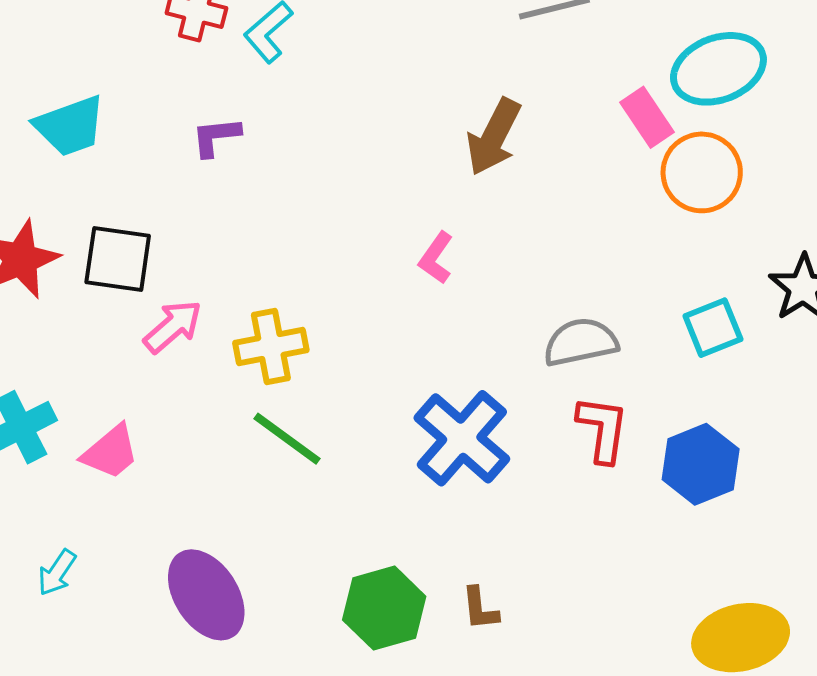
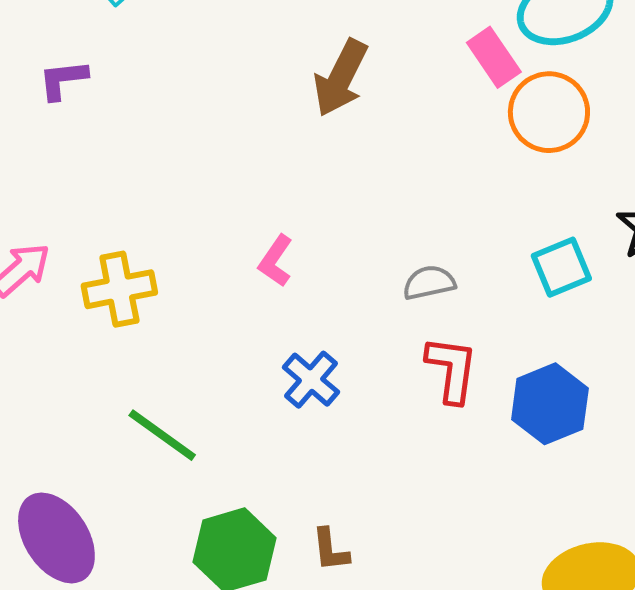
pink L-shape: (436, 258) -> (276, 261), moved
gray semicircle: (581, 342) -> (429, 283), size x0.7
blue cross: (462, 438) -> (311, 380), size x0.6
green line: (287, 439) -> (162, 435), moved

